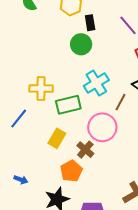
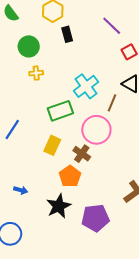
black rectangle: (90, 23) -> (67, 34), moved
green circle: (81, 44) -> (29, 46), moved
yellow cross: (41, 88) -> (36, 73), moved, size x0.6

